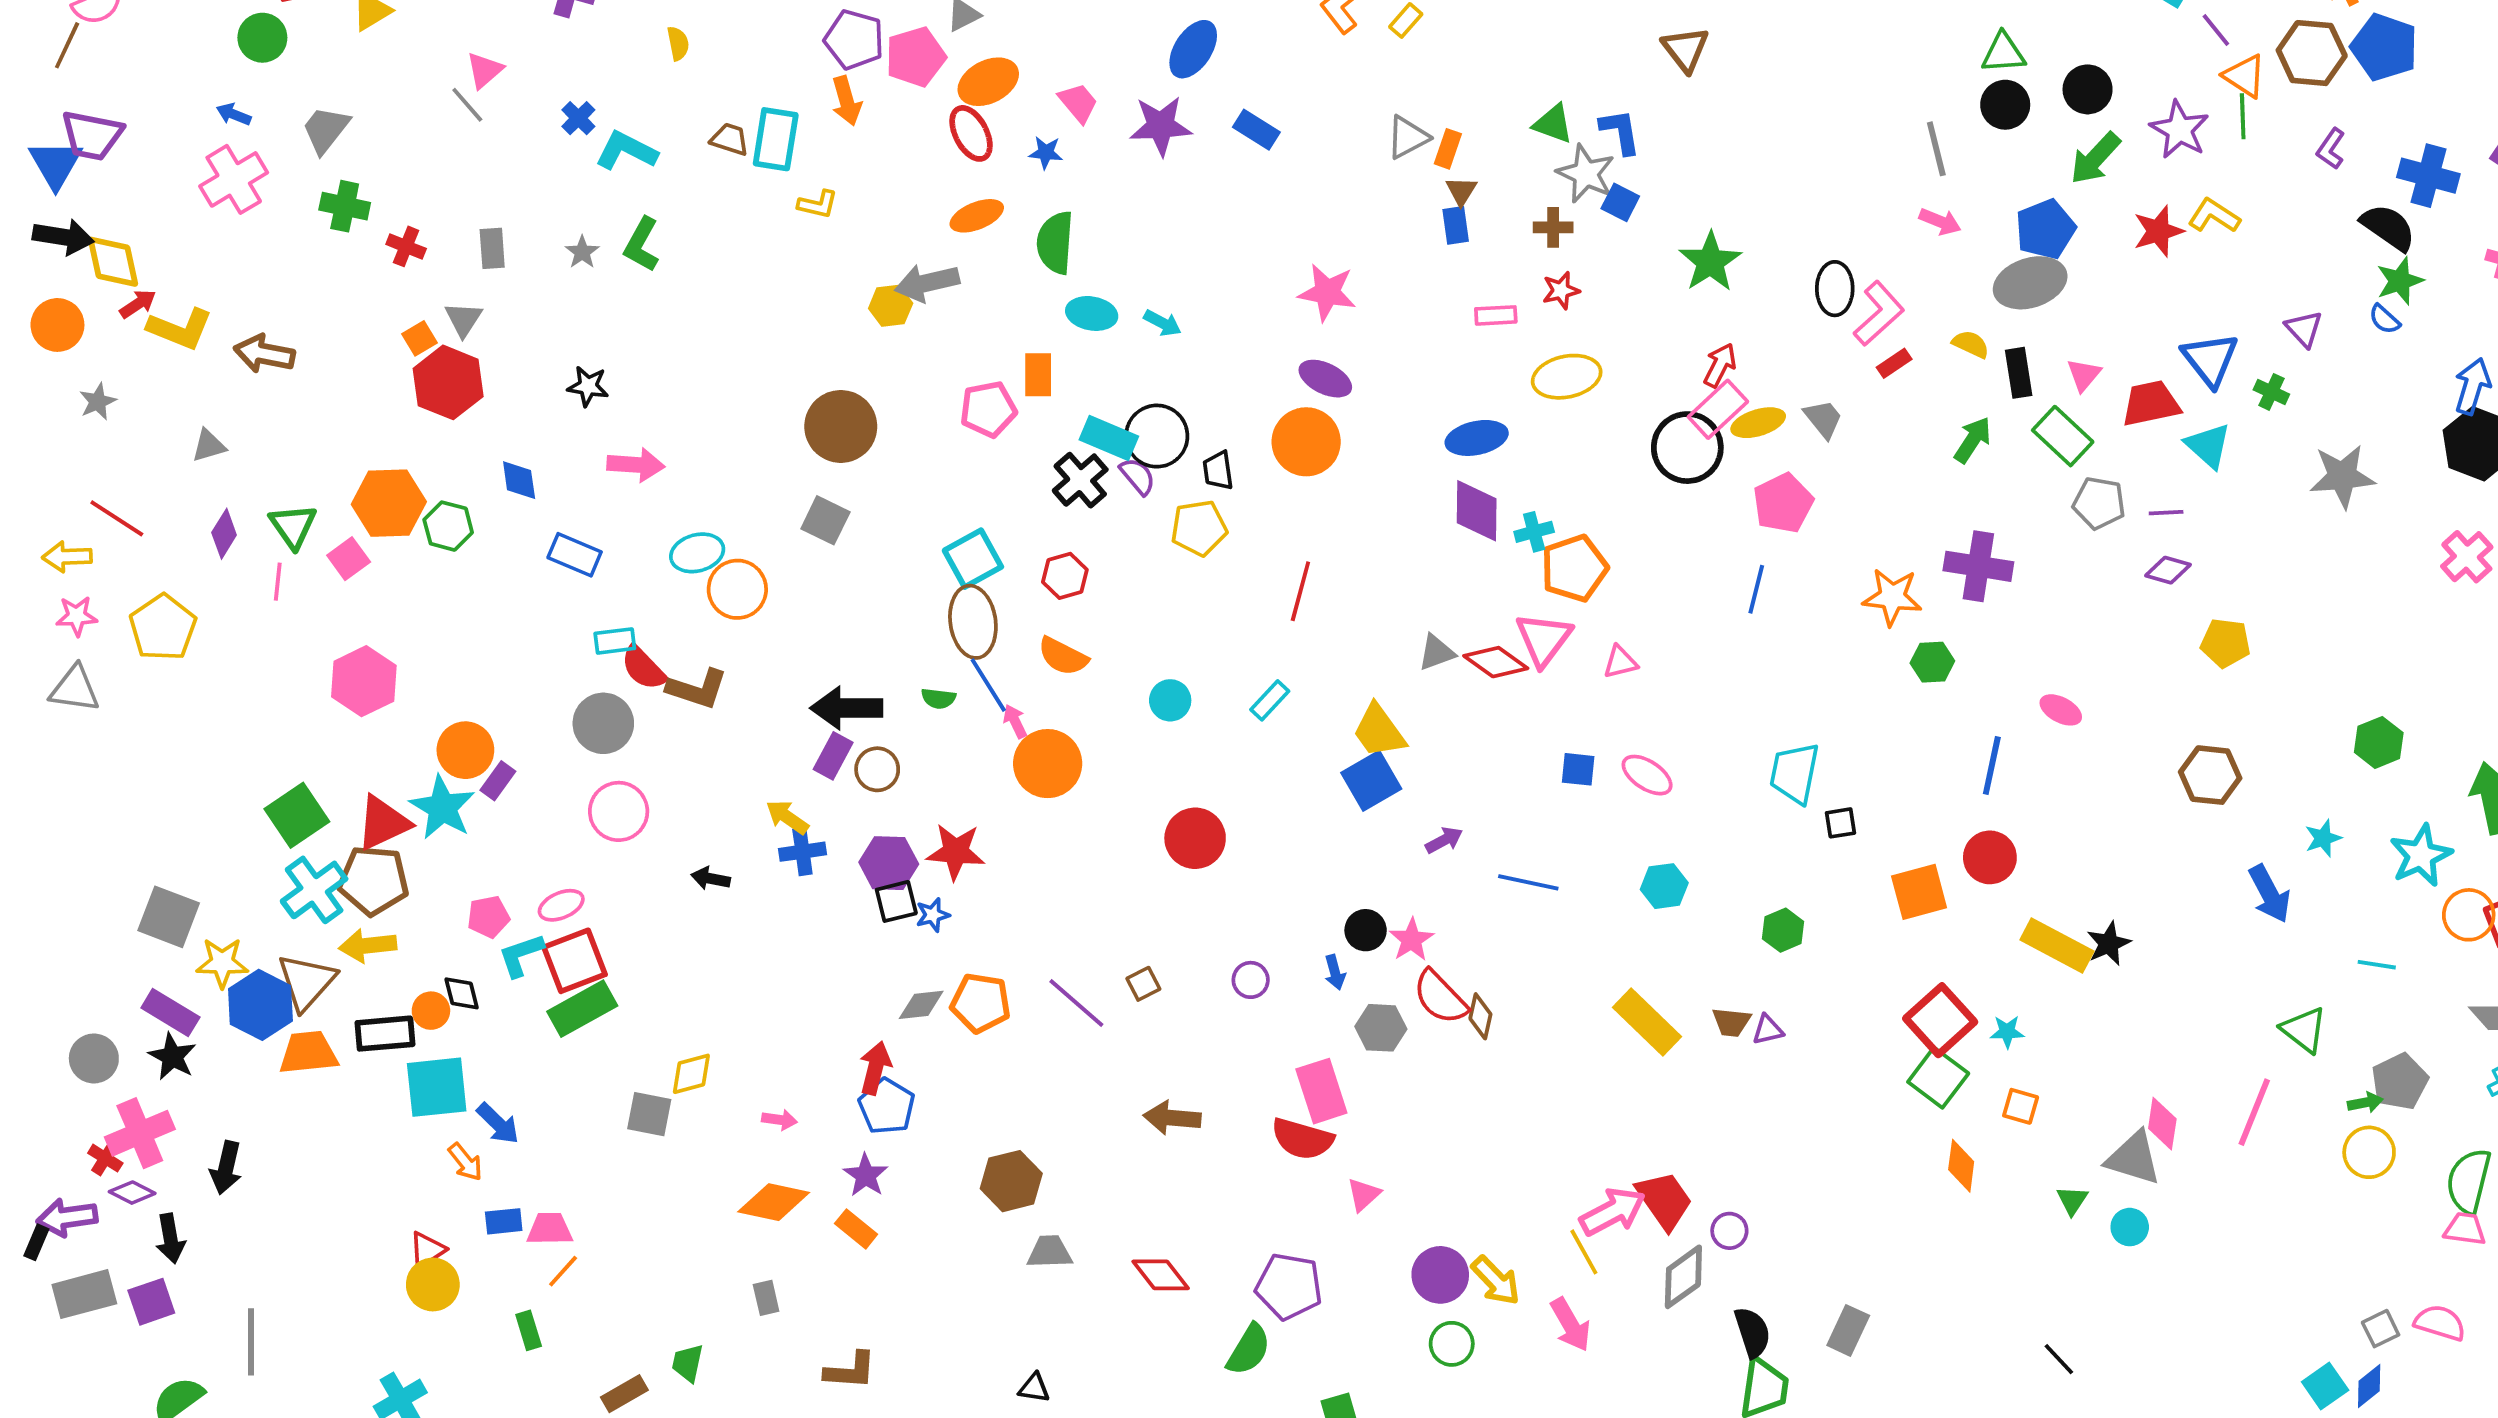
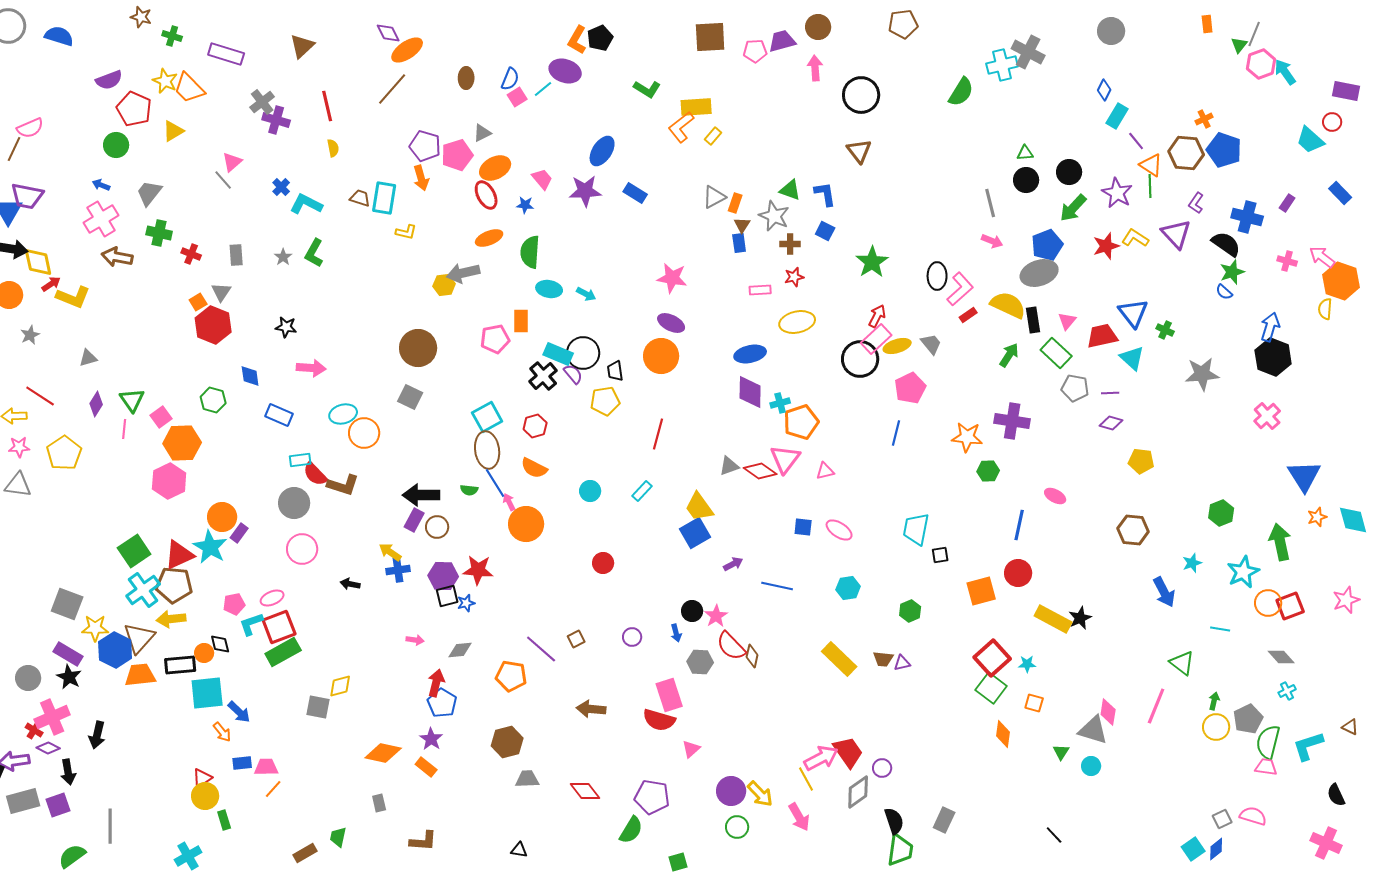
green triangle: (2003, 53) -> (1025, 153), size x0.7
gray star: (1586, 174) -> (774, 216), moved
purple triangle: (2304, 329) -> (1176, 234), moved, size x1.5
yellow semicircle: (1971, 344) -> (1008, 305), size x1.8
brown arrow: (264, 354) -> (117, 257), moved
orange hexagon: (389, 503) -> (182, 443), moved
red circle: (1195, 838) -> (603, 563), size x0.7
orange pentagon: (981, 1003) -> (511, 676), moved
gray pentagon: (2400, 1081) -> (1248, 719), moved
green arrow: (2365, 1103) -> (1214, 701), turned -66
pink arrow: (779, 1120) -> (415, 640), moved
green rectangle: (529, 1330) -> (224, 820), moved

